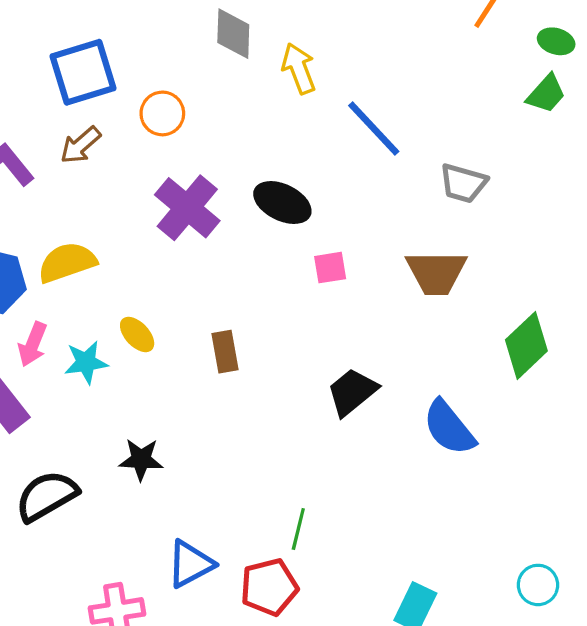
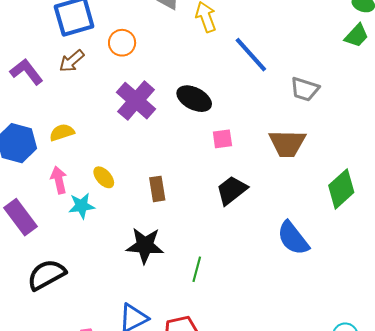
yellow semicircle: (67, 262) -> (62, 132), size x0.7
pink arrow: (33, 344) -> (59, 180), moved, turned 144
cyan star: (86, 362) -> (82, 206), moved
black trapezoid: (352, 392) -> (232, 190), moved
black star: (141, 459) -> (145, 245), moved, size x1.4
green line: (298, 529) -> (197, 269), moved

